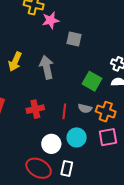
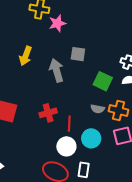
gray square: (74, 39) -> (78, 54), moved
yellow arrow: (15, 62) -> (26, 56), moved
red line: (64, 111) -> (69, 124), moved

